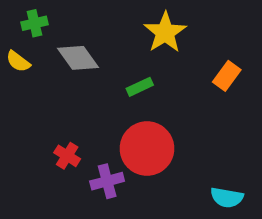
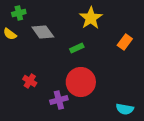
red cross: (67, 156) -> (30, 81), moved

